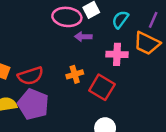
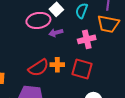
orange cross: (75, 74) -> (57, 65), turned 32
red semicircle: (30, 76) -> (39, 68), moved

